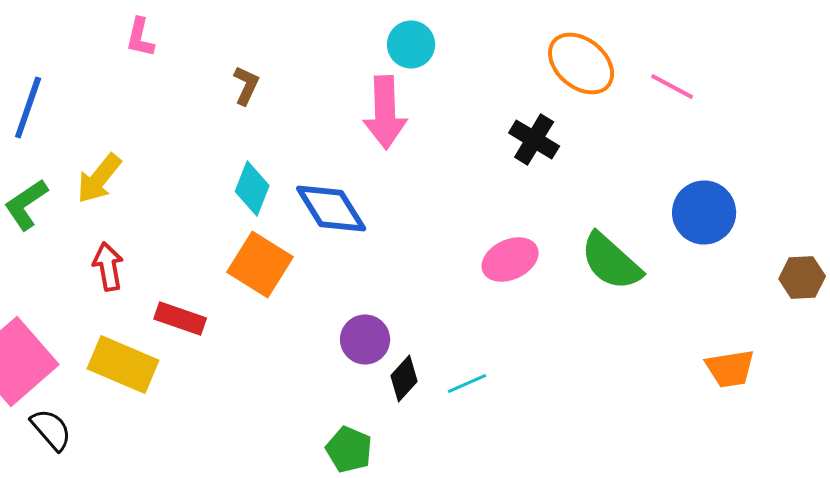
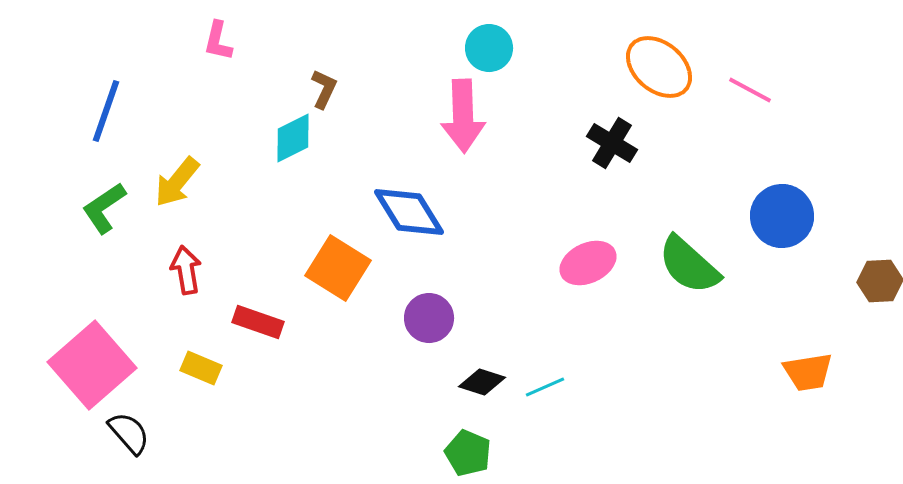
cyan diamond: (252, 188) -> (293, 138), moved, turned 42
purple circle: (365, 340) -> (429, 318), moved
yellow rectangle: (123, 364) -> (201, 368), size x0.6
black diamond: (404, 378) -> (482, 382), turned 66
green pentagon: (349, 450) -> (468, 453), moved

